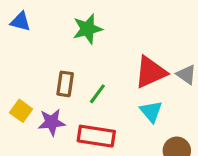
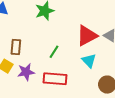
brown rectangle: (65, 84) -> (16, 47), moved

